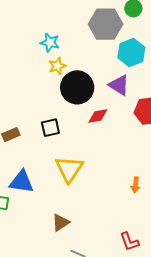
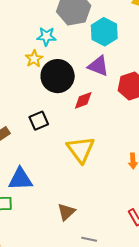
cyan star: (50, 43) -> (46, 36), moved
yellow triangle: (69, 169) -> (81, 149), moved

